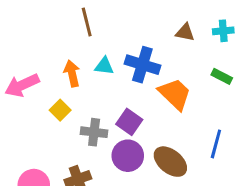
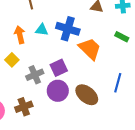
purple square: (129, 122) -> (59, 68), turned 30
gray cross: (94, 132) -> (35, 75), turned -30

